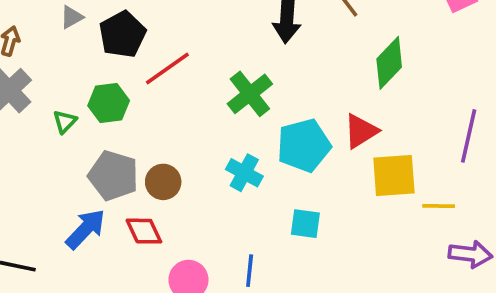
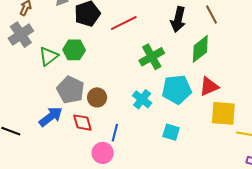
green diamond: (389, 63) -> (200, 49), moved
red line: (167, 69) -> (124, 23), moved
green triangle: (65, 122) -> (49, 56), size x1.5
blue line: (250, 271) -> (115, 133), moved

